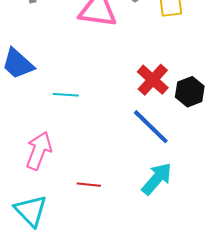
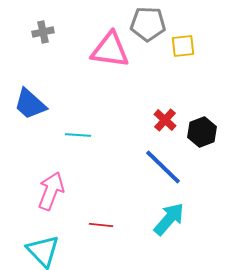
red cross: (153, 80) -> (165, 120), size x0.7

